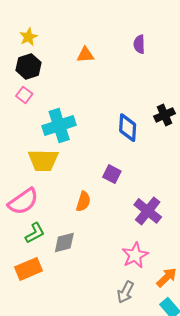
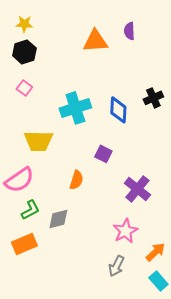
yellow star: (28, 37) -> (24, 24), turned 30
orange triangle: (85, 55) -> (95, 41), moved, size x1.5
pink square: (24, 95) -> (24, 88), moved
cyan cross: (59, 126) -> (75, 108), moved

